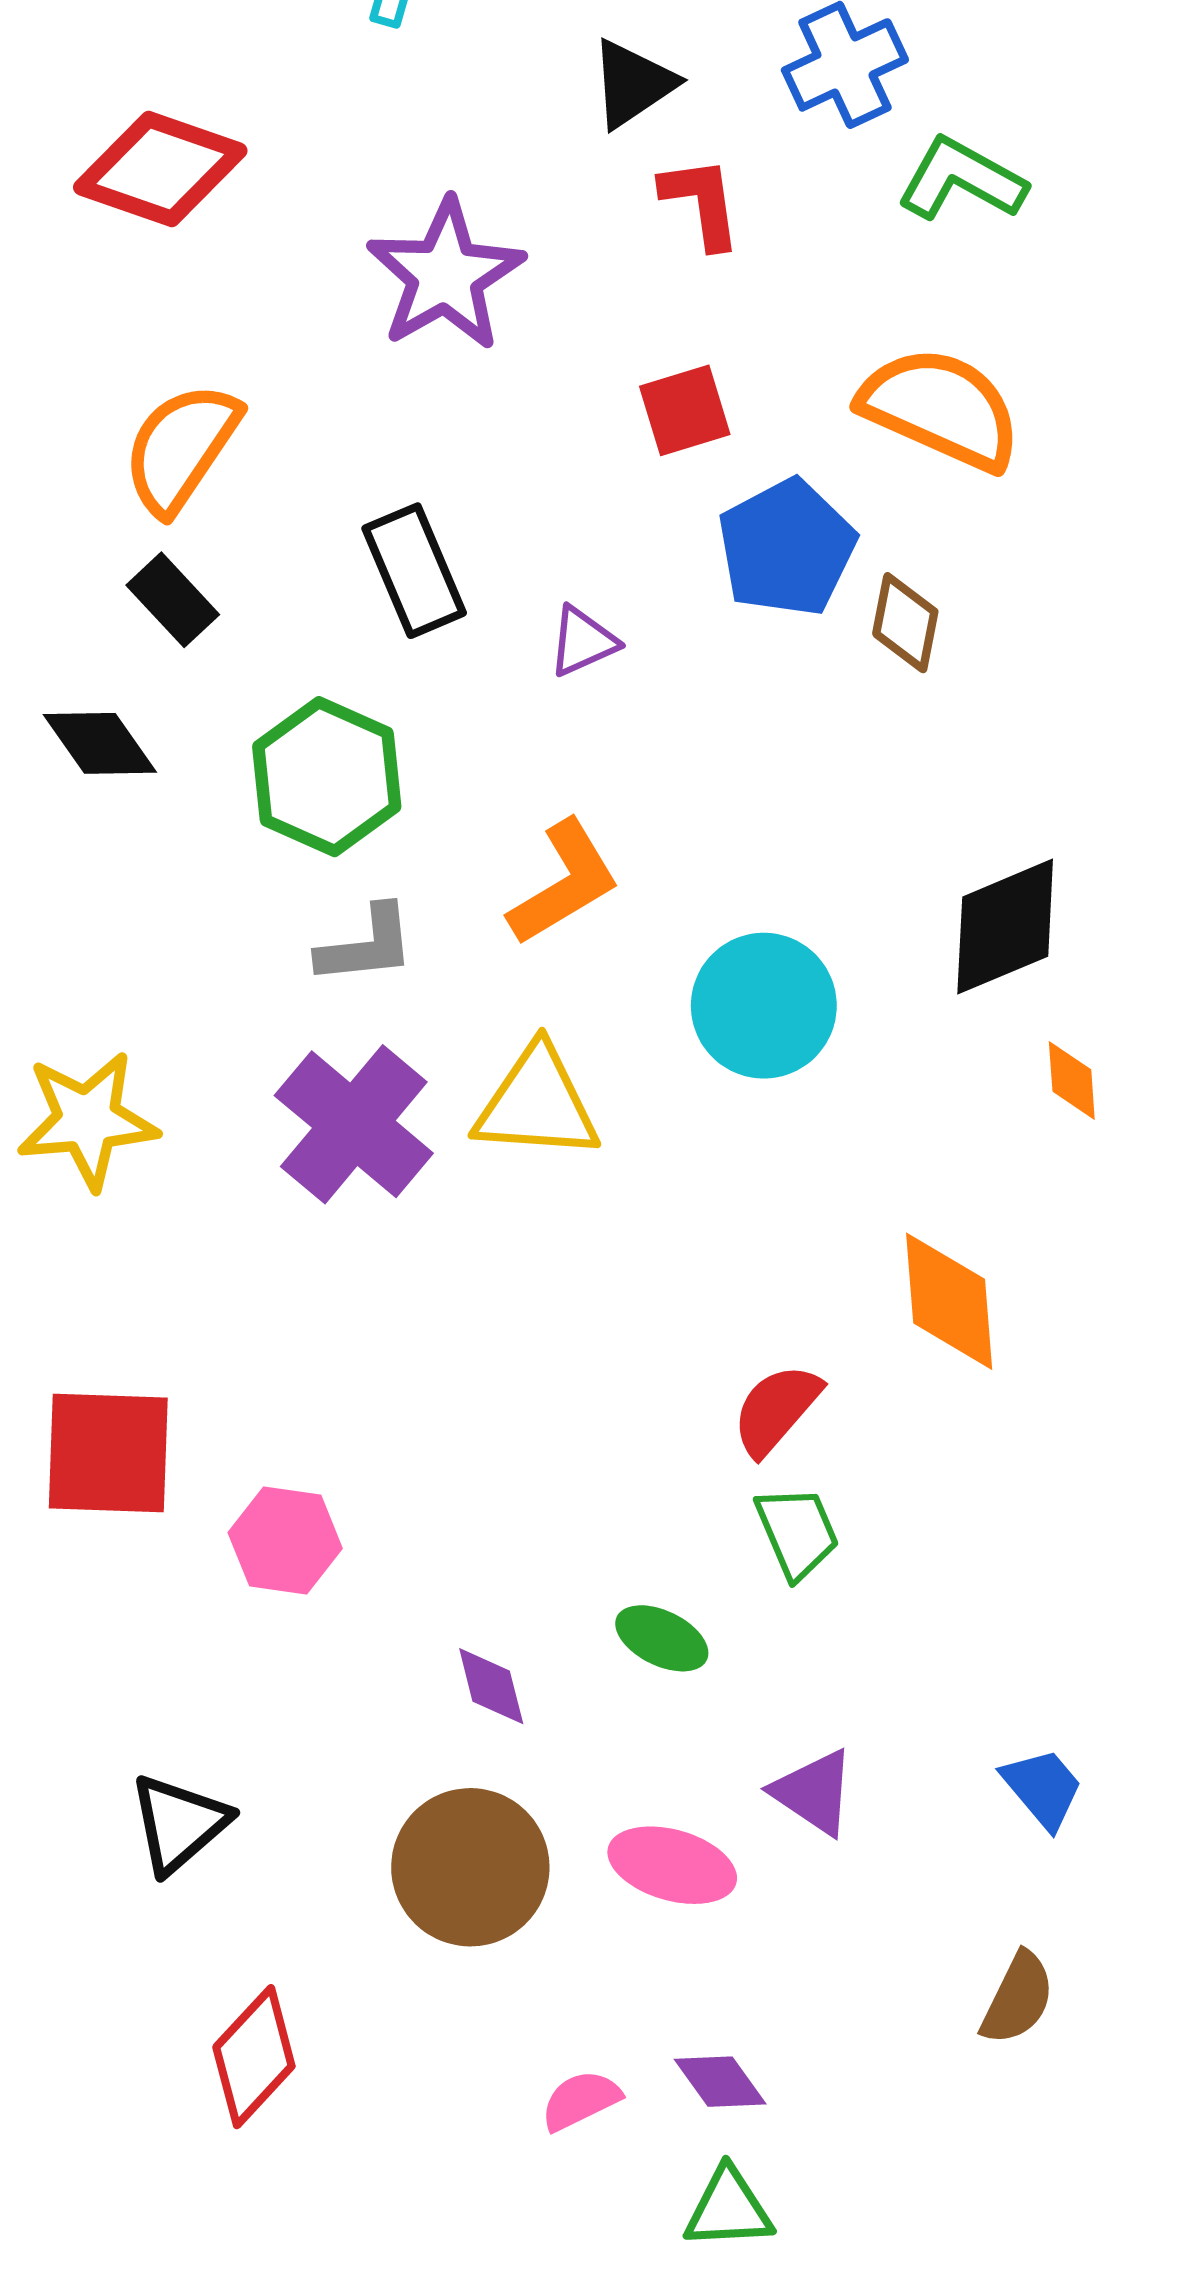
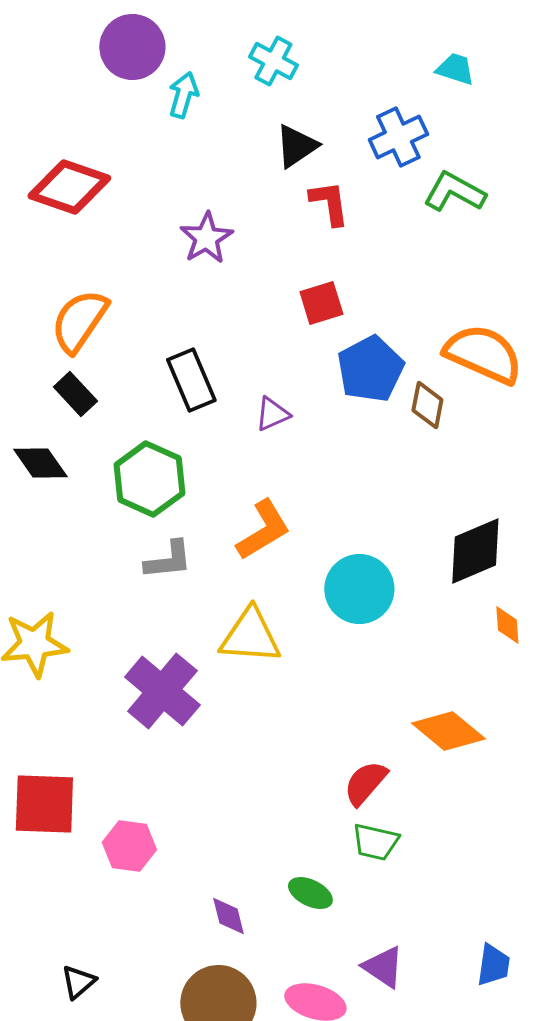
purple star: (445, 275) -> (206, 238), size x0.7
orange semicircle: (941, 408) -> (483, 354), moved
purple cross: (354, 1124) -> (162, 691), moved
orange diamond: (949, 1301) -> (448, 731), turned -46
green trapezoid: (797, 1532) -> (375, 842), turned 126
blue trapezoid: (1043, 1788) -> (493, 965), turned 48
black triangle: (179, 1824) -> (78, 982), size x0.7

